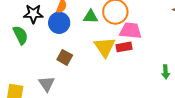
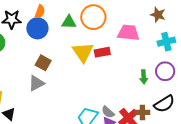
pink trapezoid: (131, 31) -> (128, 33), moved
gray triangle: (47, 84) -> (36, 83), moved, turned 36

